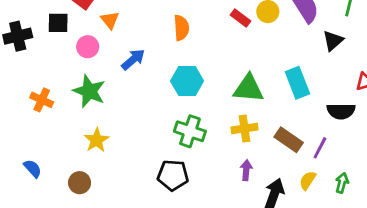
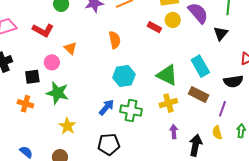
orange triangle: (110, 20) -> (70, 48), moved
black square: (58, 23) -> (32, 77), moved
blue arrow: (133, 59) -> (106, 107), moved
green triangle: (248, 88) -> (167, 75), turned 30
brown rectangle: (289, 140) -> (199, 94), moved
black pentagon: (173, 175) -> (109, 144), moved
yellow semicircle: (308, 180) -> (217, 133), turned -40

